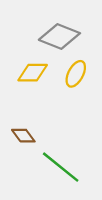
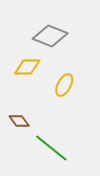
yellow ellipse: (76, 74) -> (64, 85), moved

